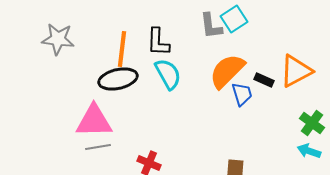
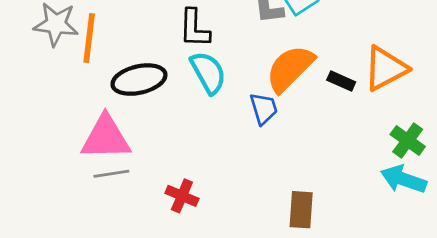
orange line: (122, 49) -> (89, 38), moved
blue trapezoid: (242, 94) -> (264, 109), moved
cyan arrow: (309, 151) -> (404, 179), size x1.4

